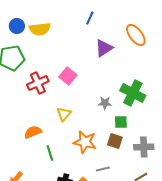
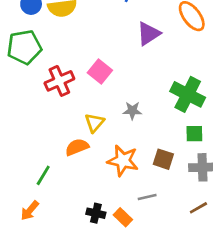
gray star: (105, 103) -> (132, 111), moved
green square: (121, 122) -> (194, 134), moved
orange semicircle: (33, 132) -> (77, 147), moved
green line: (50, 153) -> (43, 175), moved, turned 49

